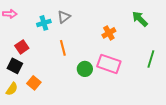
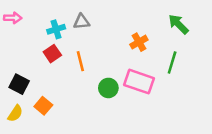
gray triangle: (64, 17) -> (82, 22), turned 32
red square: (22, 47) -> (52, 54), moved
green line: (151, 59) -> (172, 62), moved

